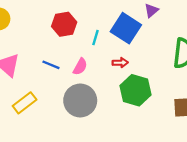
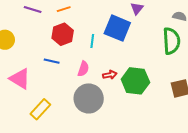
red arrow: (120, 63) -> (110, 75), moved
blue line: (51, 65) -> (52, 61), moved

